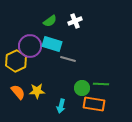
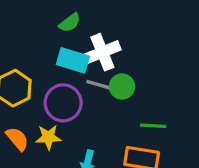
white cross: (75, 21) -> (102, 52), moved, size x1.5
purple circle: (30, 46) -> (63, 103), moved
green circle: (82, 88) -> (122, 87), moved

